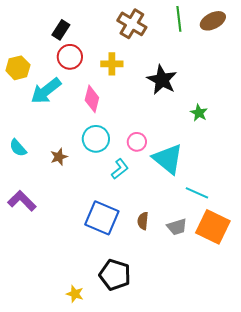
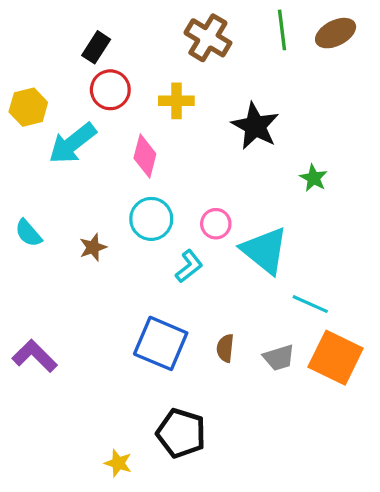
purple L-shape: (22, 201) -> (35, 356), moved

